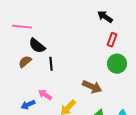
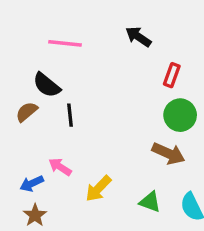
black arrow: (105, 17) -> (138, 37), moved
pink line: (22, 27) -> (65, 43), moved
brown arrow: (92, 87) -> (168, 153), moved

